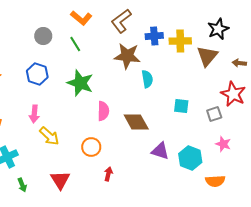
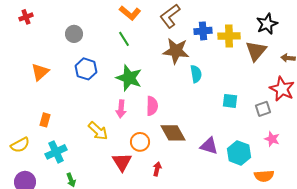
gray circle: (43, 36) -> (74, 34), moved
pink arrow: (34, 114) -> (121, 109), moved
brown diamond: (136, 122) -> (173, 133), moved
red triangle: (60, 180) -> (122, 162), moved

